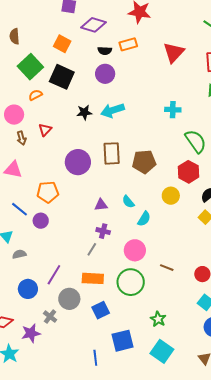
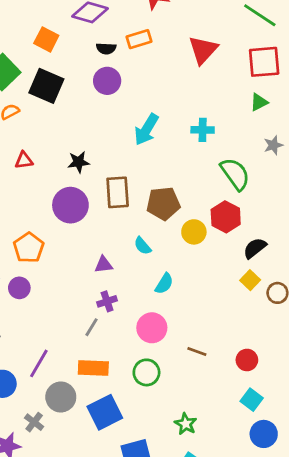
cyan arrow: (113, 110) -> (146, 129), moved, turned -40
black star: (84, 112) -> (79, 162), moved
red triangle: (45, 130) -> (24, 160), turned 40
orange pentagon: (48, 192) -> (29, 248), turned -30
yellow circle: (171, 196) -> (194, 232), moved
cyan semicircle: (128, 202) -> (143, 246), moved
purple cross: (103, 231) -> (107, 301), turned -32
green circle: (131, 282) -> (146, 372), size x0.7
blue square: (101, 310) -> (105, 412), size x1.4

